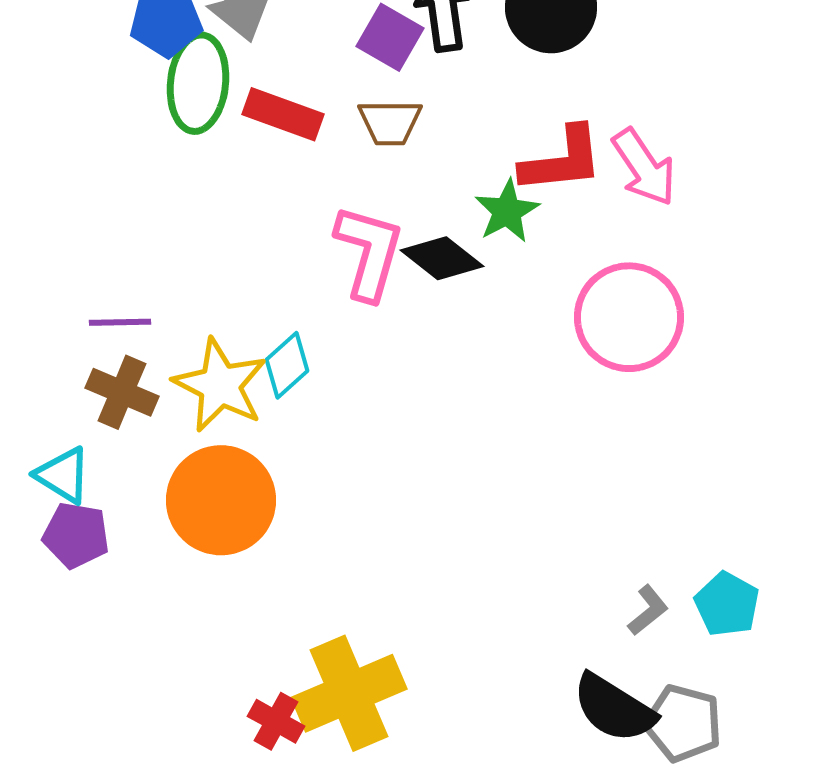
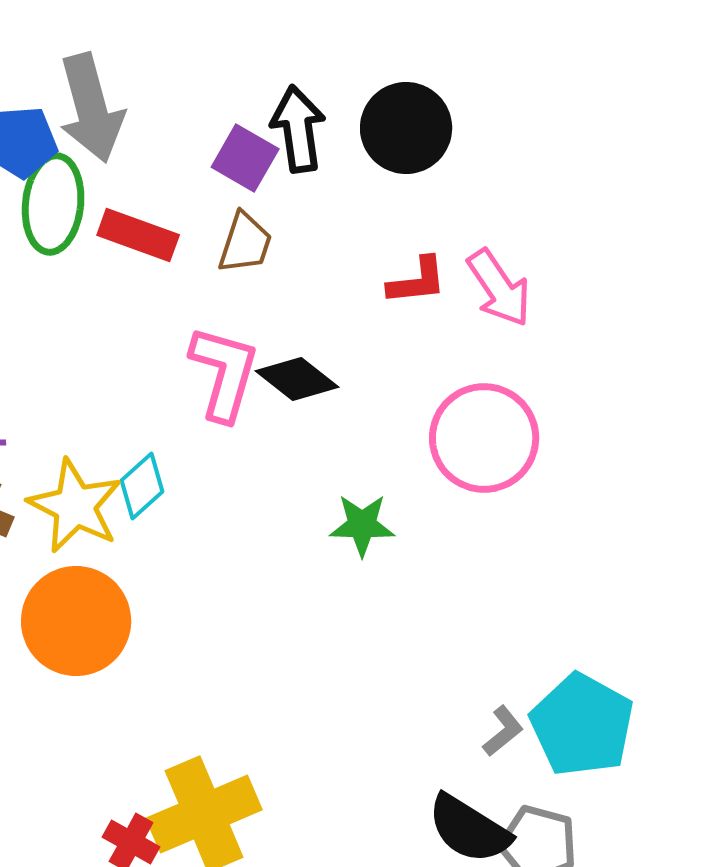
brown trapezoid: (390, 122) -> (245, 243), turned -72
red L-shape: (562, 160) -> (417, 281), size x0.7
green star: (507, 211) -> (362, 525), moved, turned 30
cyan pentagon: (727, 604) -> (582, 725), size x1.6

